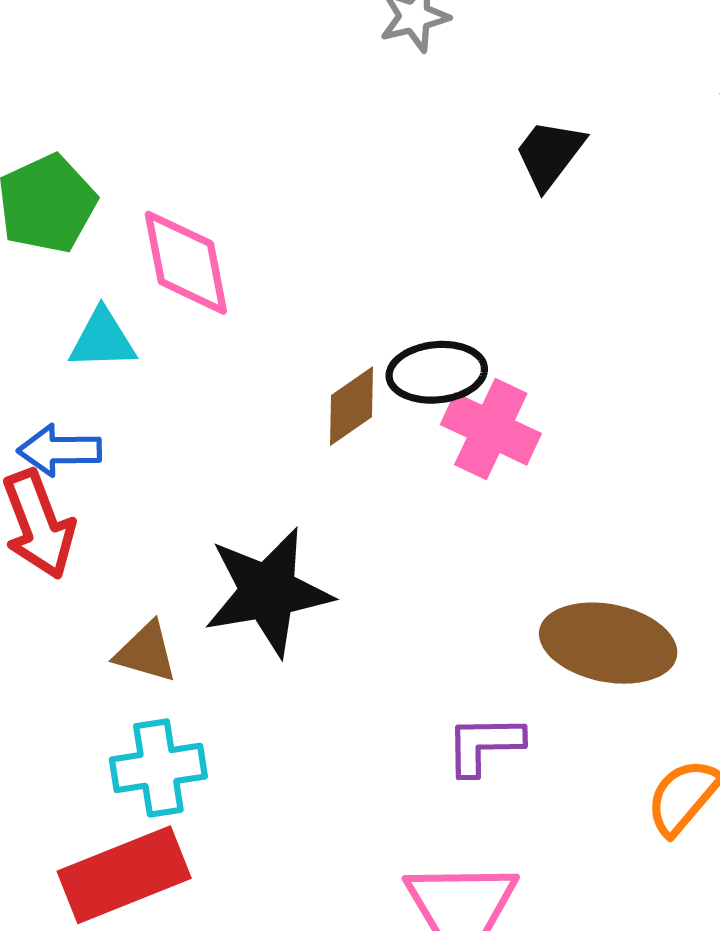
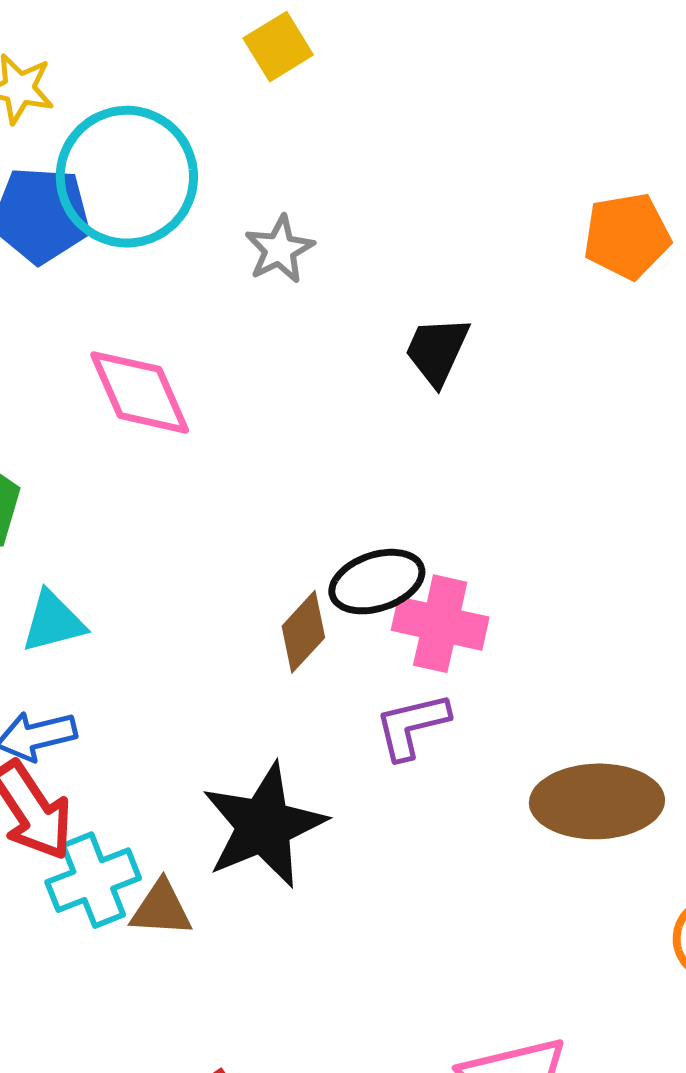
pink diamond: (186, 263) -> (140, 392), moved
purple L-shape: (484, 745) -> (412, 726), moved
cyan cross: (158, 768) -> (93, 880), moved

